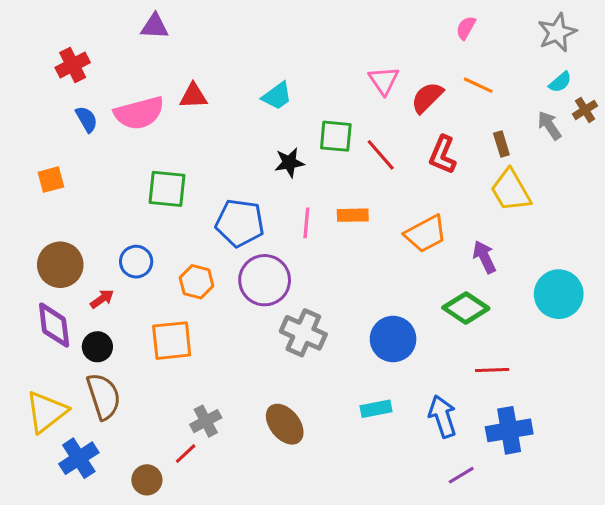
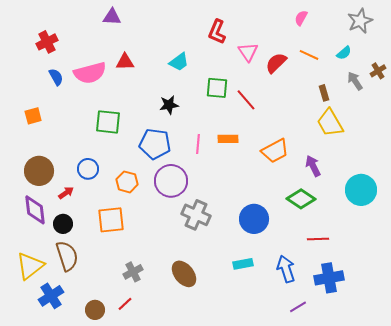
purple triangle: (155, 26) -> (112, 17), moved
cyan semicircle: (560, 82) -> (344, 53), moved
red L-shape: (443, 155) -> (217, 32), moved
black star: (289, 163) -> (169, 105), moved
red line: (186, 454) -> (125, 304), moved

